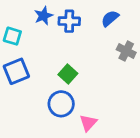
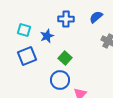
blue star: (44, 16) -> (47, 36), moved

